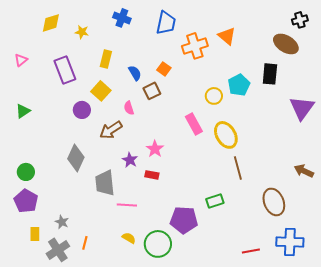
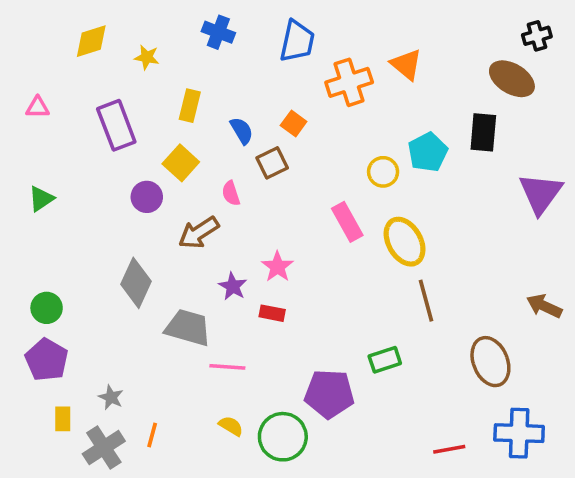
pink triangle: (21, 60) -> (38, 107), turned 40
gray trapezoid: (105, 183) -> (188, 328), turned 112

